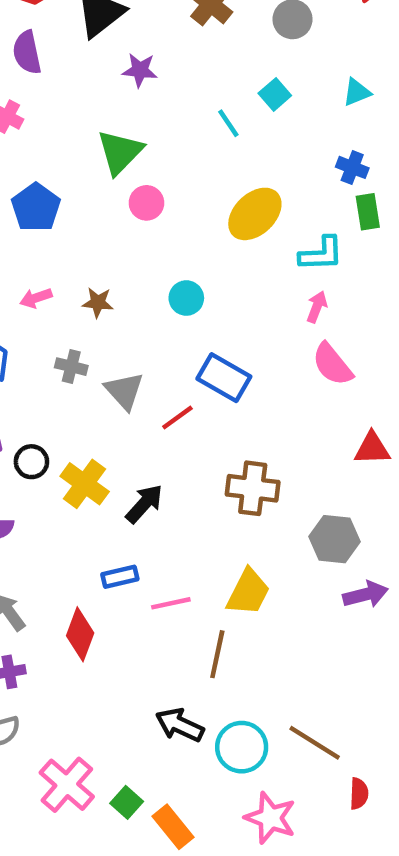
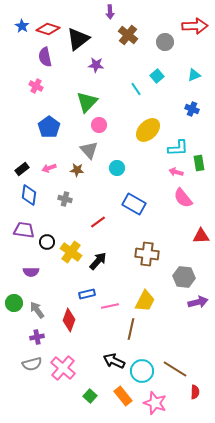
green rectangle: (368, 212) -> (199, 163), moved
pink arrow: (317, 307) -> (176, 172), turned -96
gray triangle: (124, 391) -> (89, 150), moved
red line: (177, 417) -> (98, 222), moved
pink cross: (67, 785) -> (63, 368), moved
orange rectangle: (173, 827) -> (123, 396), moved

